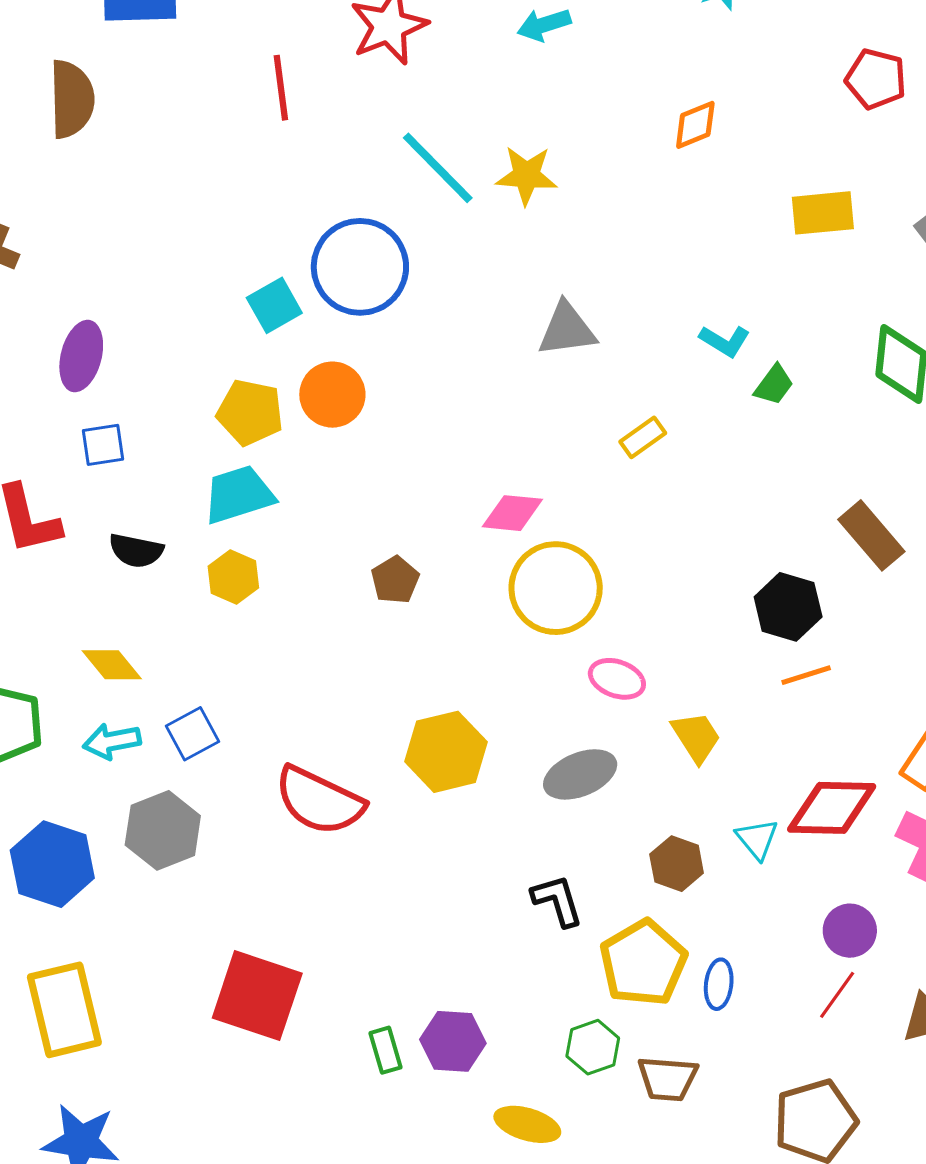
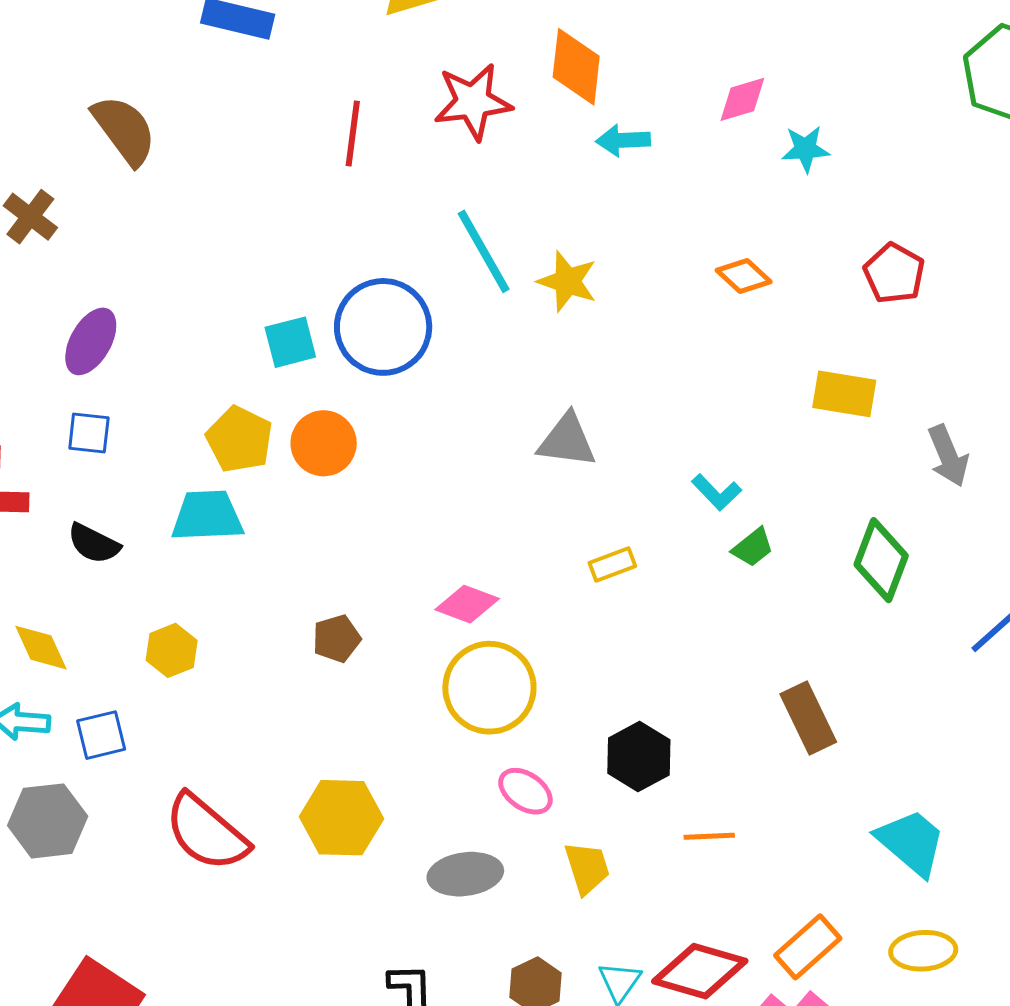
red pentagon: (876, 79) -> (894, 273), moved
brown semicircle: (72, 99) -> (124, 130), moved, turned -50
orange diamond: (695, 125) -> (744, 276), turned 50
yellow hexagon: (233, 577) -> (172, 650), moved
black hexagon: (788, 607) -> (639, 757), moved

